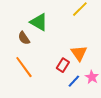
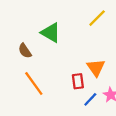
brown semicircle: (24, 38) -> (25, 51), moved
red rectangle: (63, 65) -> (78, 81), turned -40

